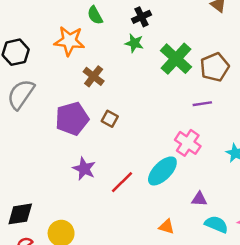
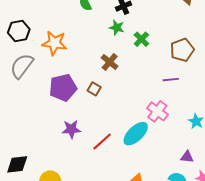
orange star: (69, 41) -> (54, 43), moved
green cross: (176, 59) -> (141, 39), moved, size x0.6
brown cross: (94, 76) -> (110, 62), moved
purple star: (84, 169) -> (71, 129), turned -30
purple triangle: (199, 199) -> (187, 157), moved

